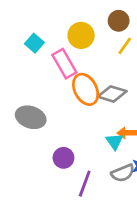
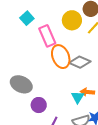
yellow circle: (81, 35) -> (72, 20), moved
gray ellipse: (31, 117) -> (21, 84), moved

